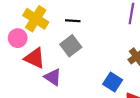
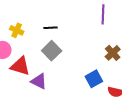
yellow cross: (36, 19) -> (17, 30), size x0.6
blue square: (113, 82) -> (94, 79), turned 36

